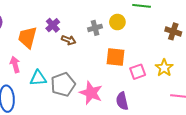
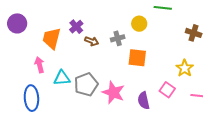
gray cross: (95, 28) -> (118, 38), moved
pink square: (138, 72) -> (167, 90), moved, turned -35

